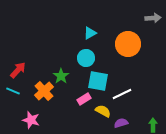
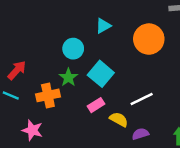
cyan circle: (86, 58) -> (73, 49), moved
cyan square: (98, 81) -> (101, 74), moved, turned 30
orange cross: (44, 91) -> (48, 95), turned 30

